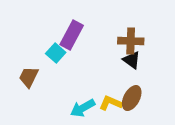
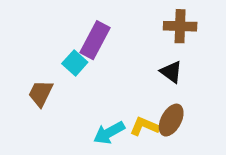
brown cross: (131, 41) -> (180, 26), moved

